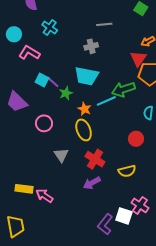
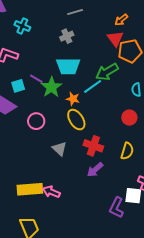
cyan square: (42, 80) -> (18, 86), moved, turned -32
green star: (66, 93) -> (51, 87), size x1.5
yellow semicircle: (127, 171) -> (127, 151), turned -48
yellow rectangle: (24, 189) -> (30, 189), size x1.4

